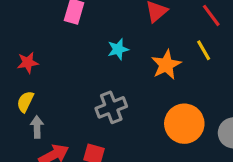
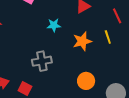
orange circle: (184, 124) -> (86, 81), size x0.7

